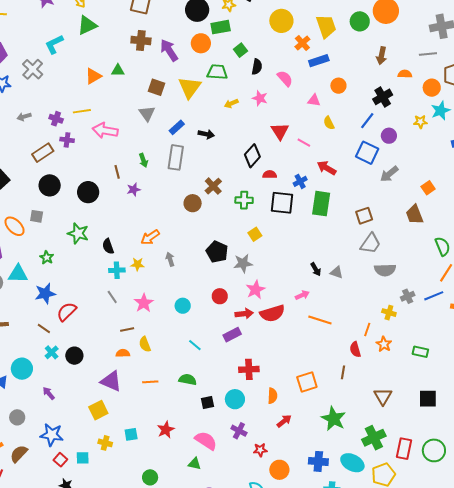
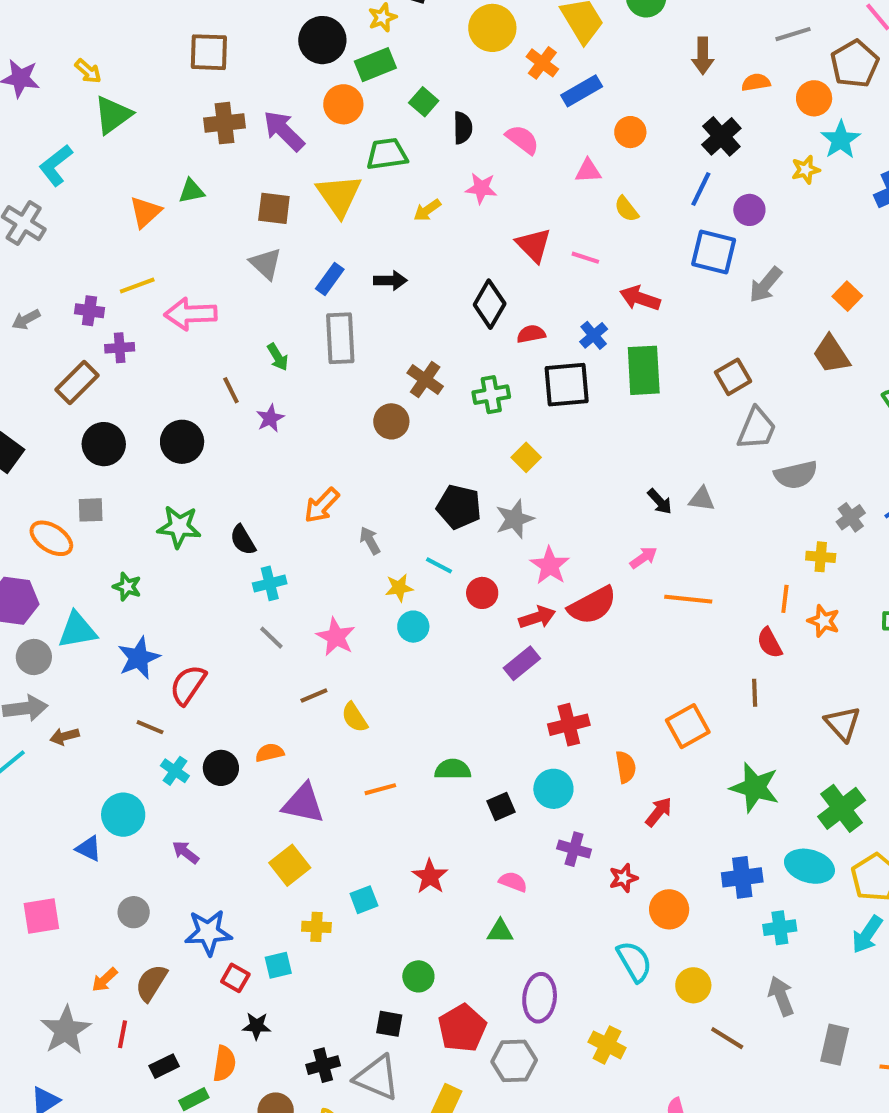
yellow star: (137, 264) -> (399, 588), moved
cyan line: (195, 345) -> (439, 565), moved
orange semicircle: (123, 353) -> (270, 753), moved
pink semicircle: (206, 441) -> (513, 882), size x0.6

